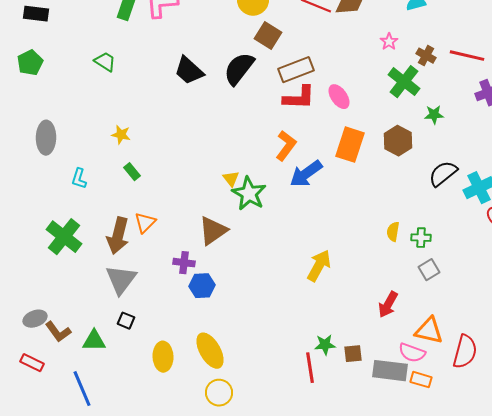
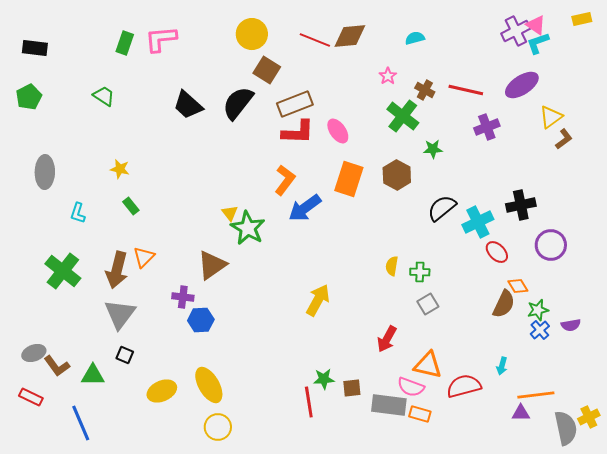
red semicircle: (465, 352) -> (464, 386), turned -120
yellow ellipse: (163, 357) -> (162, 391), turned 68

